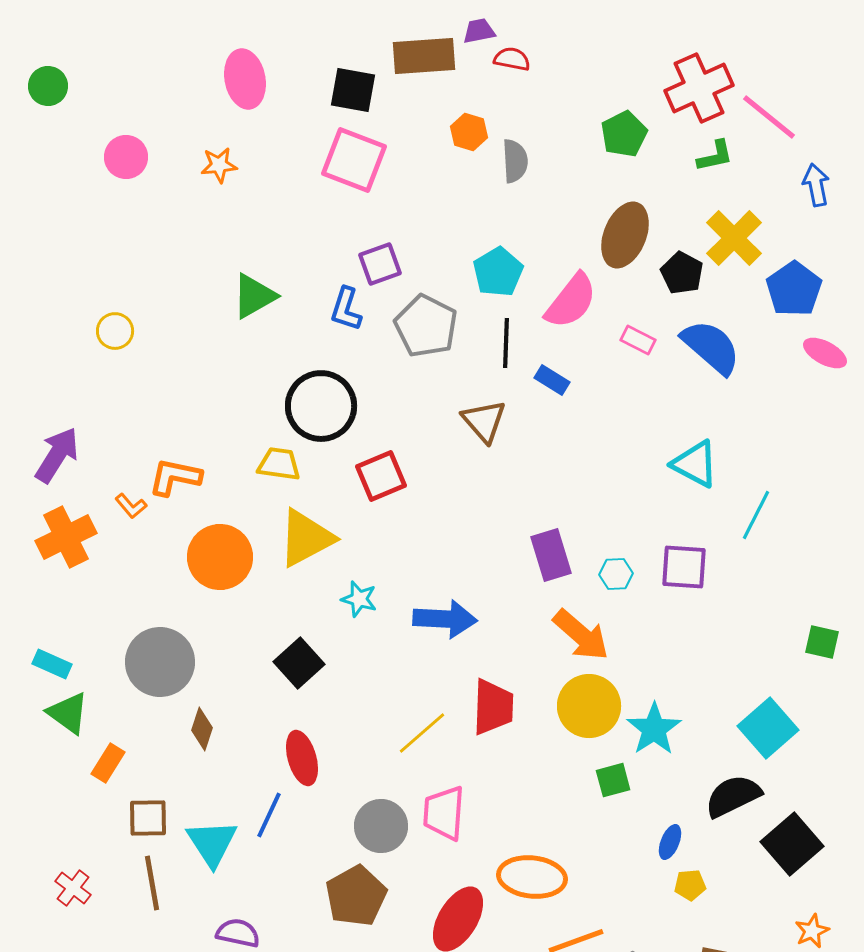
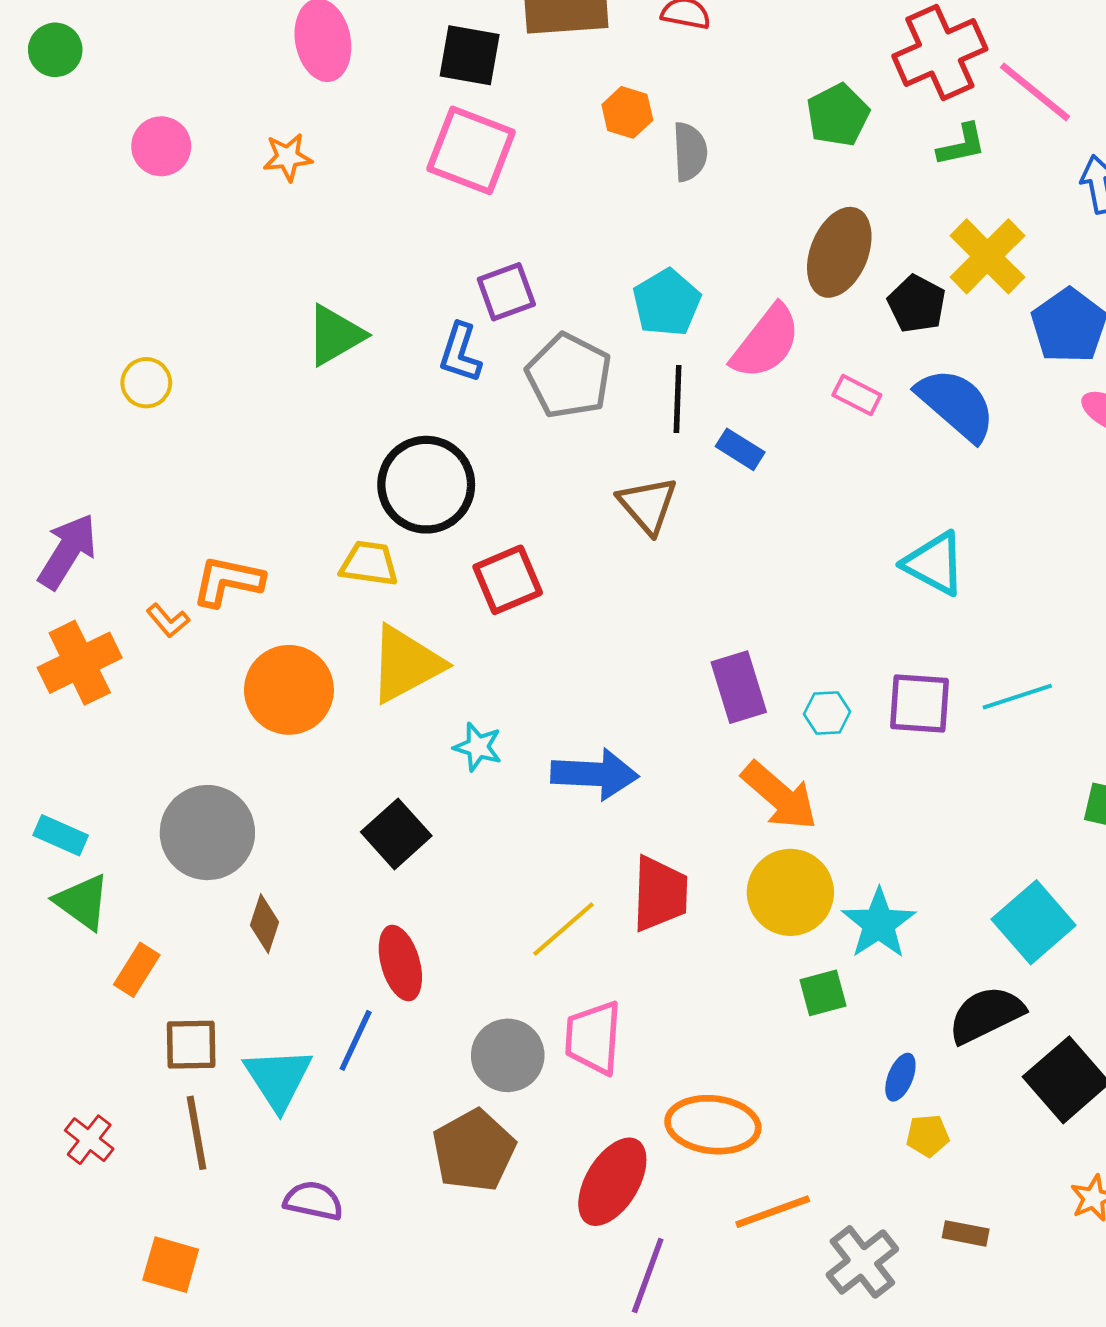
cyan line: (756, 515) -> (1017, 697), moved, turned 45

